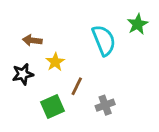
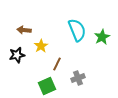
green star: (138, 24) -> (102, 37), moved
green square: (52, 107) -> (47, 86), moved

